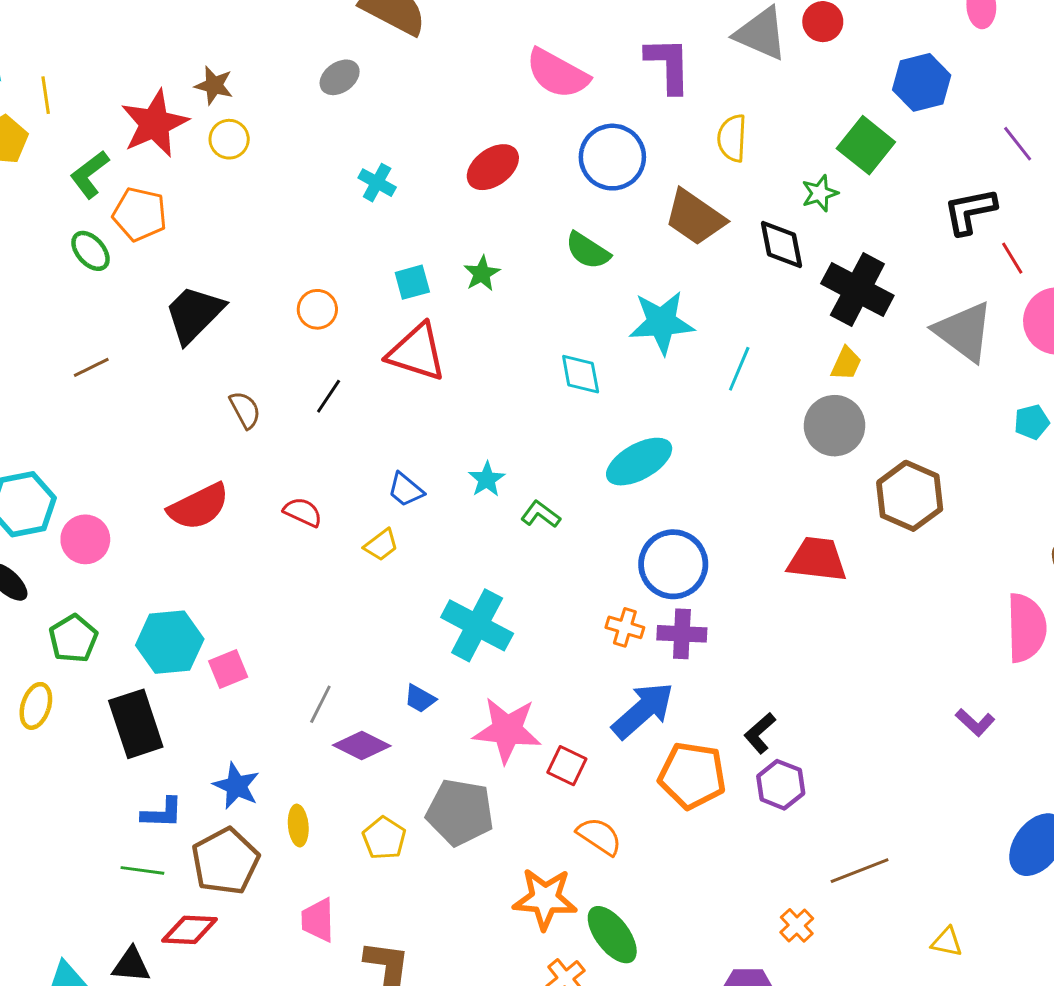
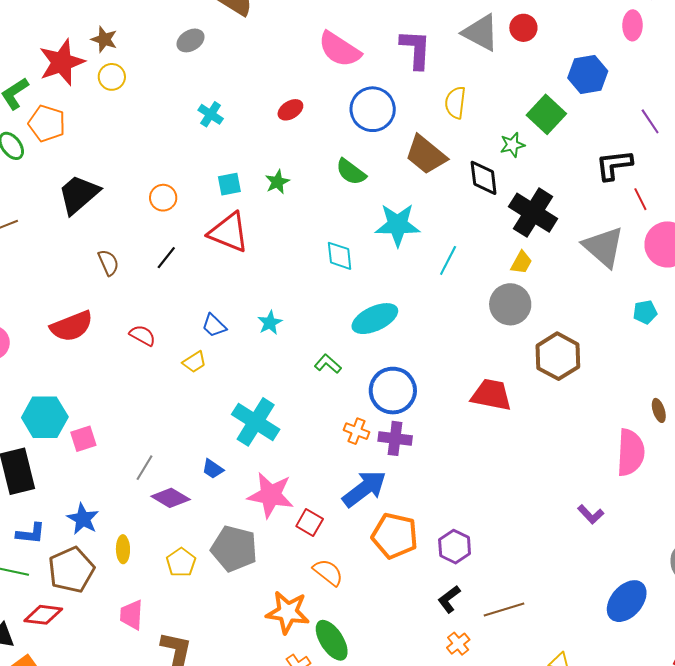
red ellipse: (493, 167) -> (290, 110), size x0.7
green L-shape: (541, 514) -> (328, 364), moved
black L-shape: (760, 733) -> (449, 599), moved

